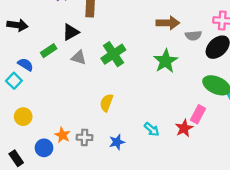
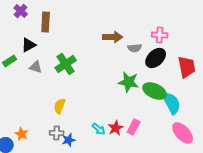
green star: (166, 61) -> (129, 82), moved, turned -30
pink rectangle: (198, 114) -> (134, 127), moved
red star: (184, 128) -> (116, 128), moved
gray cross: (85, 137) -> (57, 133), moved

